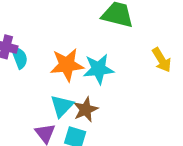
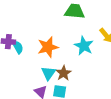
cyan star: (98, 69) -> (84, 46), moved, turned -30

